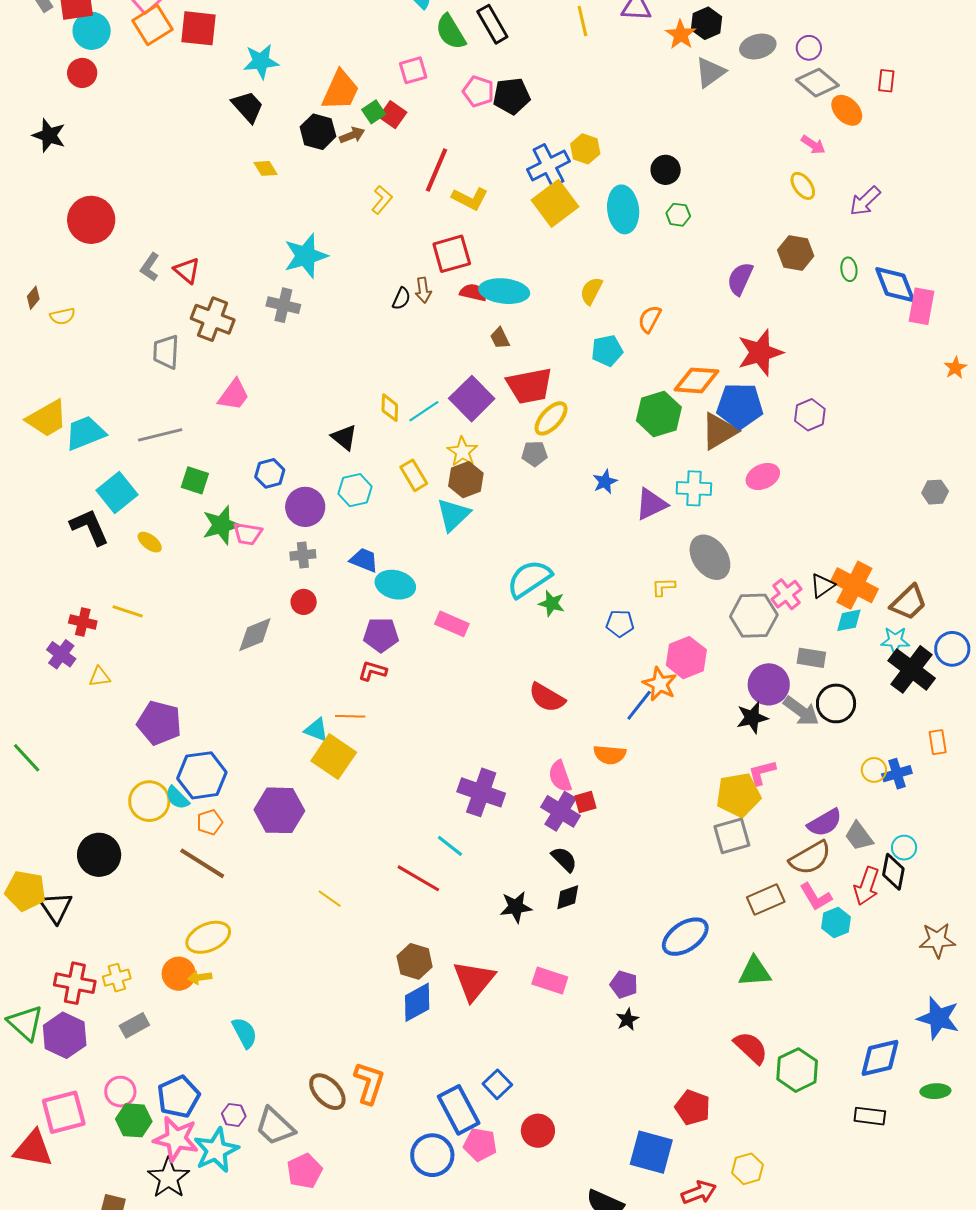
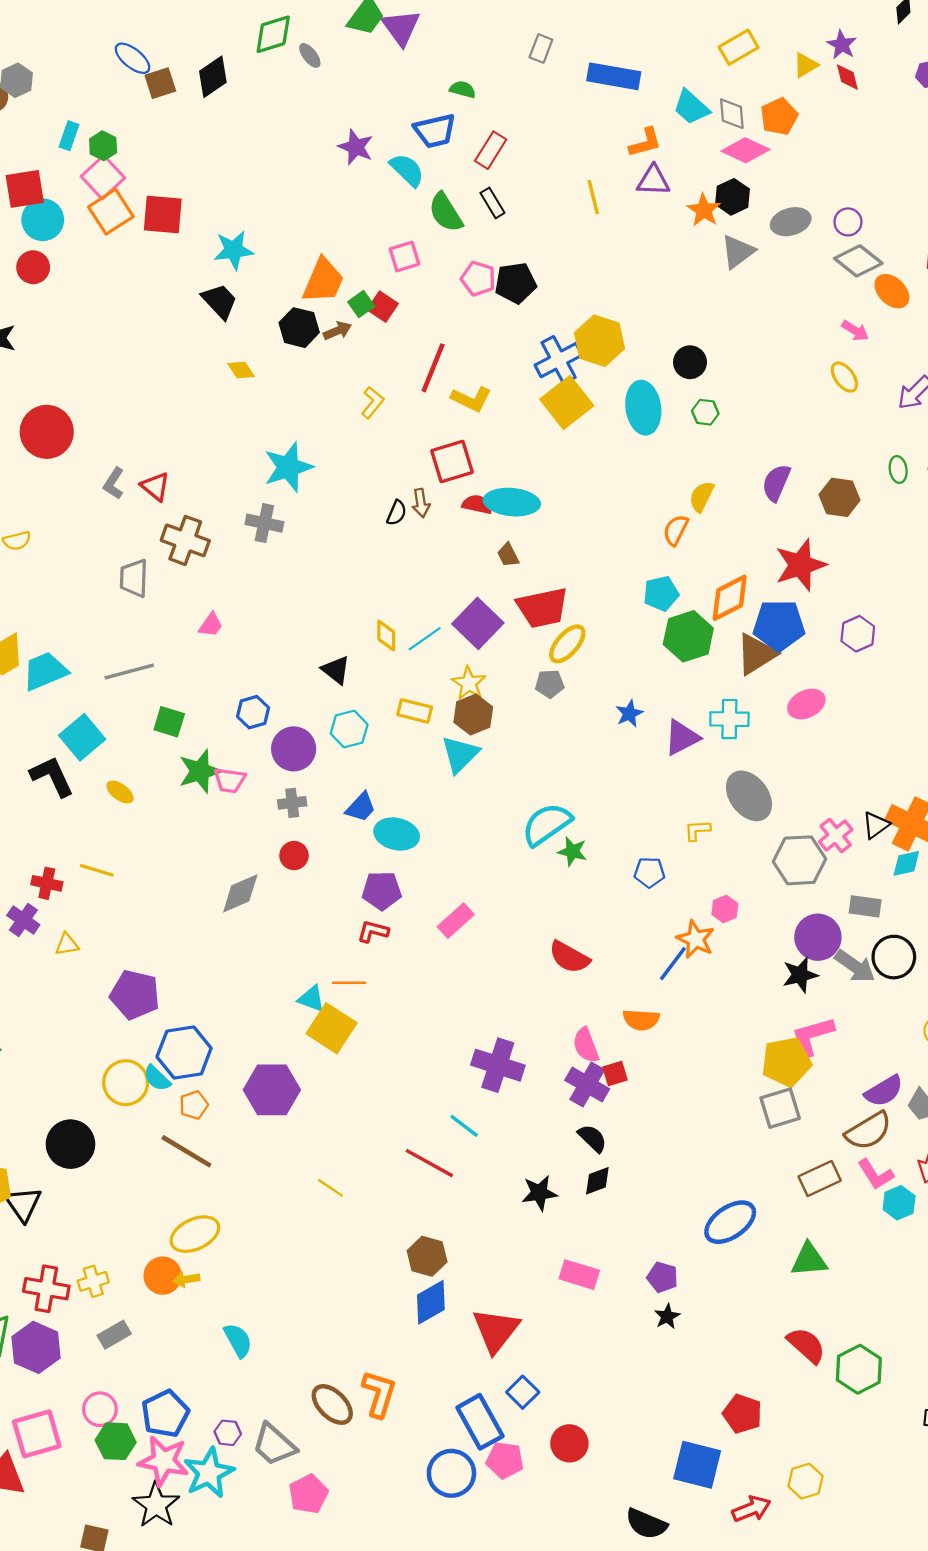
black rectangle: (492, 24) -> (492, 203), size x0.7
yellow hexagon: (585, 149) -> (599, 341), size x1.5
brown hexagon: (796, 253) -> (840, 497), moved
yellow semicircle: (591, 291) -> (701, 497), moved
cyan pentagon: (607, 351) -> (661, 593), moved
orange diamond: (696, 380) -> (730, 598), turned -30
pink trapezoid: (234, 395) -> (211, 625), size x0.7
yellow rectangle: (414, 475) -> (415, 711), turned -44
blue trapezoid: (364, 560) -> (361, 807), turned 112
pink rectangle: (452, 624) -> (456, 921), moved, turned -64
pink hexagon: (686, 658) -> (725, 909), size x0.6
pink L-shape: (762, 773) -> (812, 1036), size x1.4
red triangle: (474, 981) -> (496, 1330), moved

